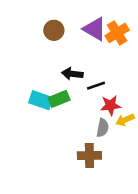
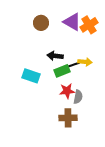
green rectangle: (59, 99) -> (62, 71), moved
red star: (111, 105) -> (67, 91), moved
yellow arrow: (125, 120) -> (85, 62), moved, turned -152

